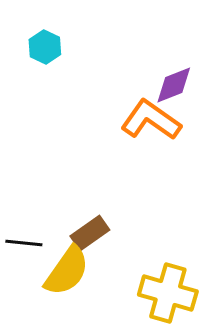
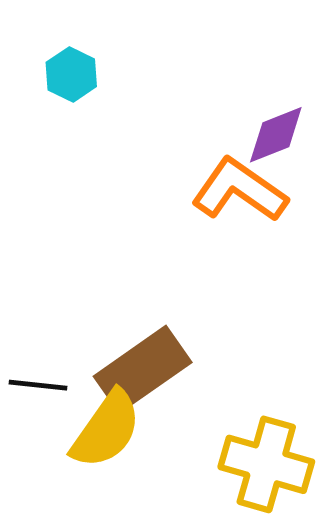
brown rectangle: (90, 233) -> (143, 369), size x1.5

